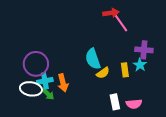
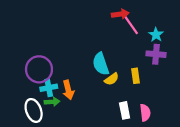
cyan star: (140, 65) -> (156, 35), moved
white ellipse: (31, 89) -> (34, 110), moved, turned 60
green arrow: (48, 94) -> (52, 102), turned -48
pink semicircle: (134, 104) -> (145, 113), turned -91

